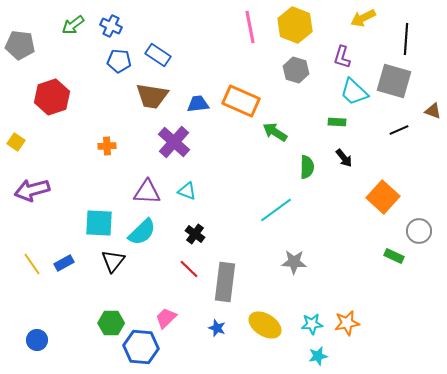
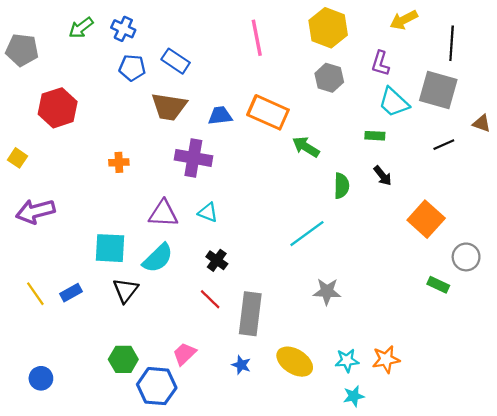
pink line: (250, 27) -> (257, 38), moved
purple cross: (174, 142) -> (193, 158), turned -32

